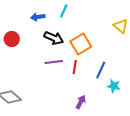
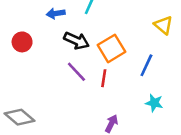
purple line: (54, 62) -> (76, 72), turned 54
blue line: (101, 70) -> (146, 65), moved

